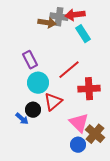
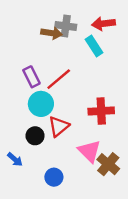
red arrow: (75, 15) -> (104, 24), moved
red line: (69, 70) -> (59, 79), moved
blue arrow: (22, 119) -> (15, 159), moved
blue circle: (78, 145) -> (54, 177), moved

